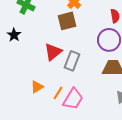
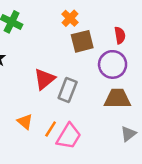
brown square: (67, 21) -> (82, 41), moved
orange triangle: (37, 87) -> (25, 122), turned -48

